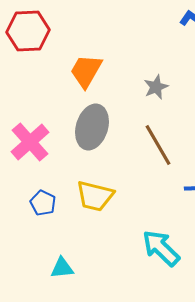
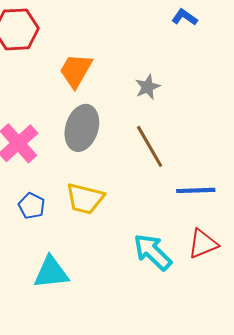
cyan triangle: (62, 268) -> (51, 272), size x1.5

